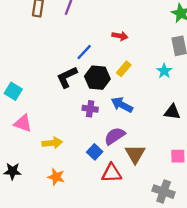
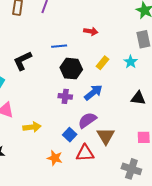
blue line: (84, 52) -> (59, 46), turned 42
yellow rectangle: (124, 69) -> (103, 63), moved
black L-shape: (67, 77) -> (23, 61), moved
blue arrow: (122, 105) -> (93, 92), turned 114
orange star: (56, 177) -> (55, 158), moved

